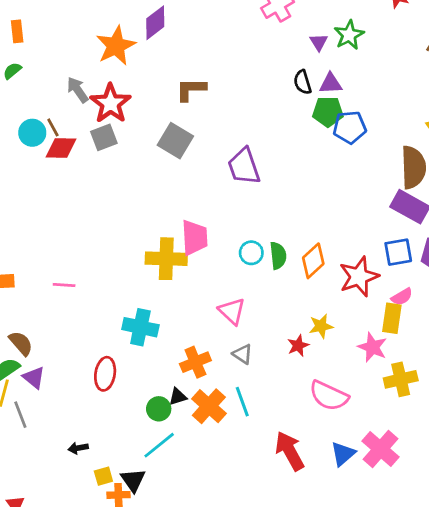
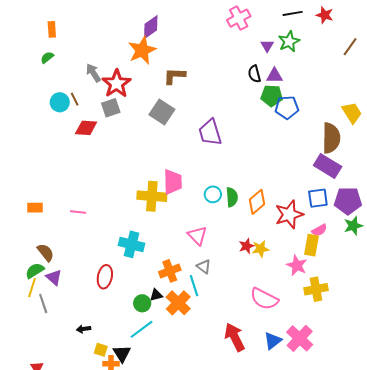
orange star: (116, 46) -> (142, 50), moved
red diamond: (61, 148) -> (86, 128), moved
red star: (298, 346) -> (246, 246), moved
cyan line: (242, 402) -> (194, 286), moved
yellow square: (103, 476) -> (101, 350), turned 32

